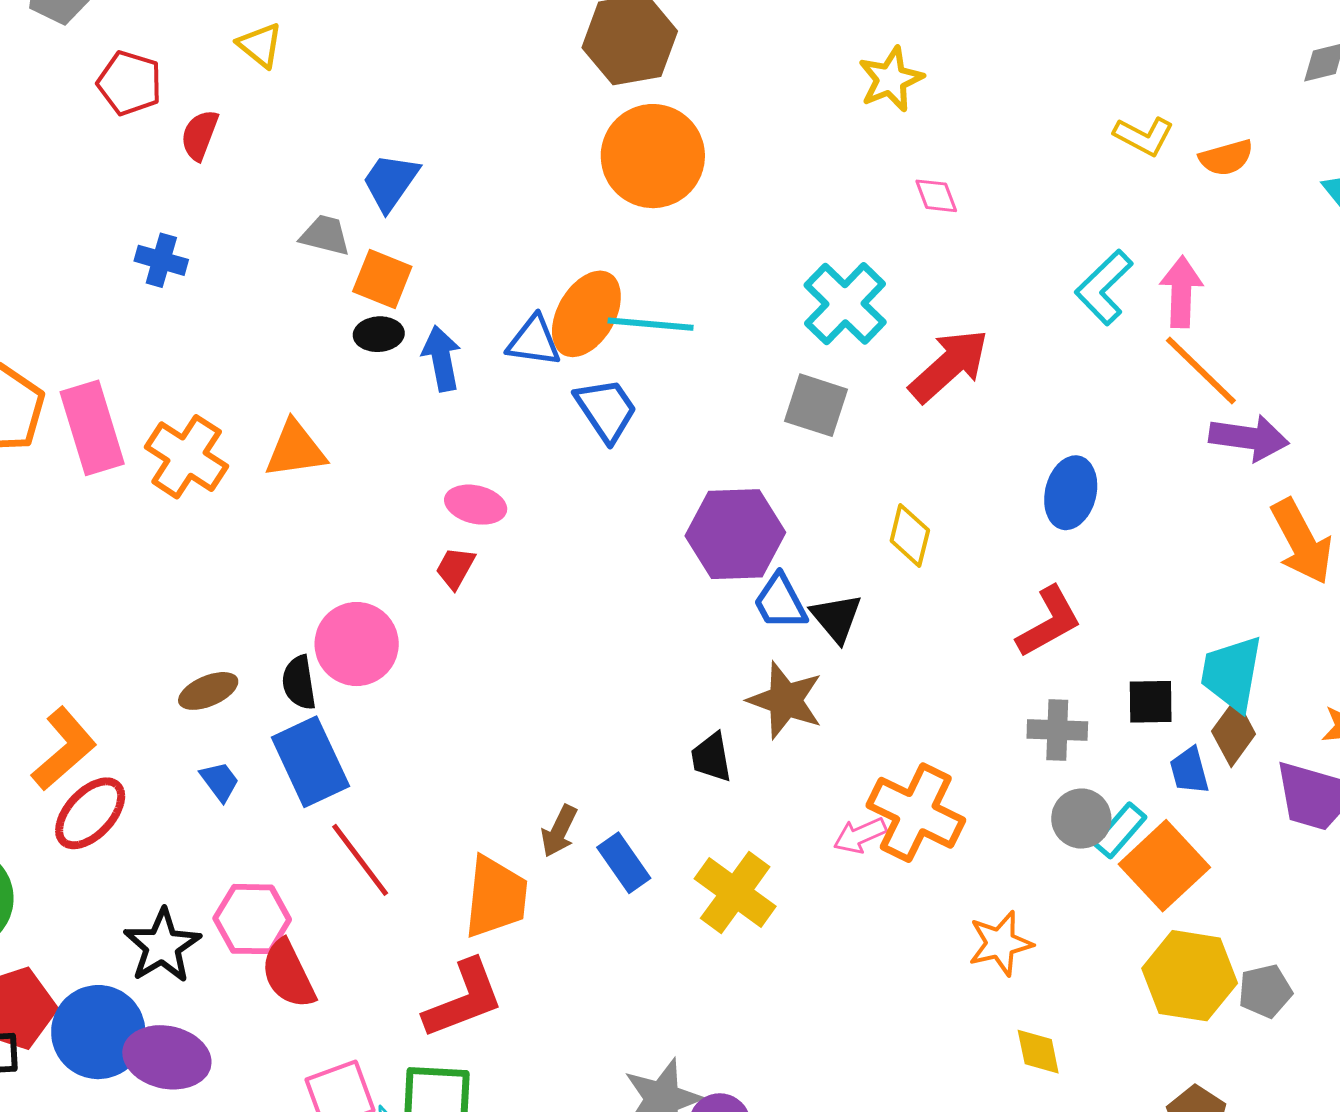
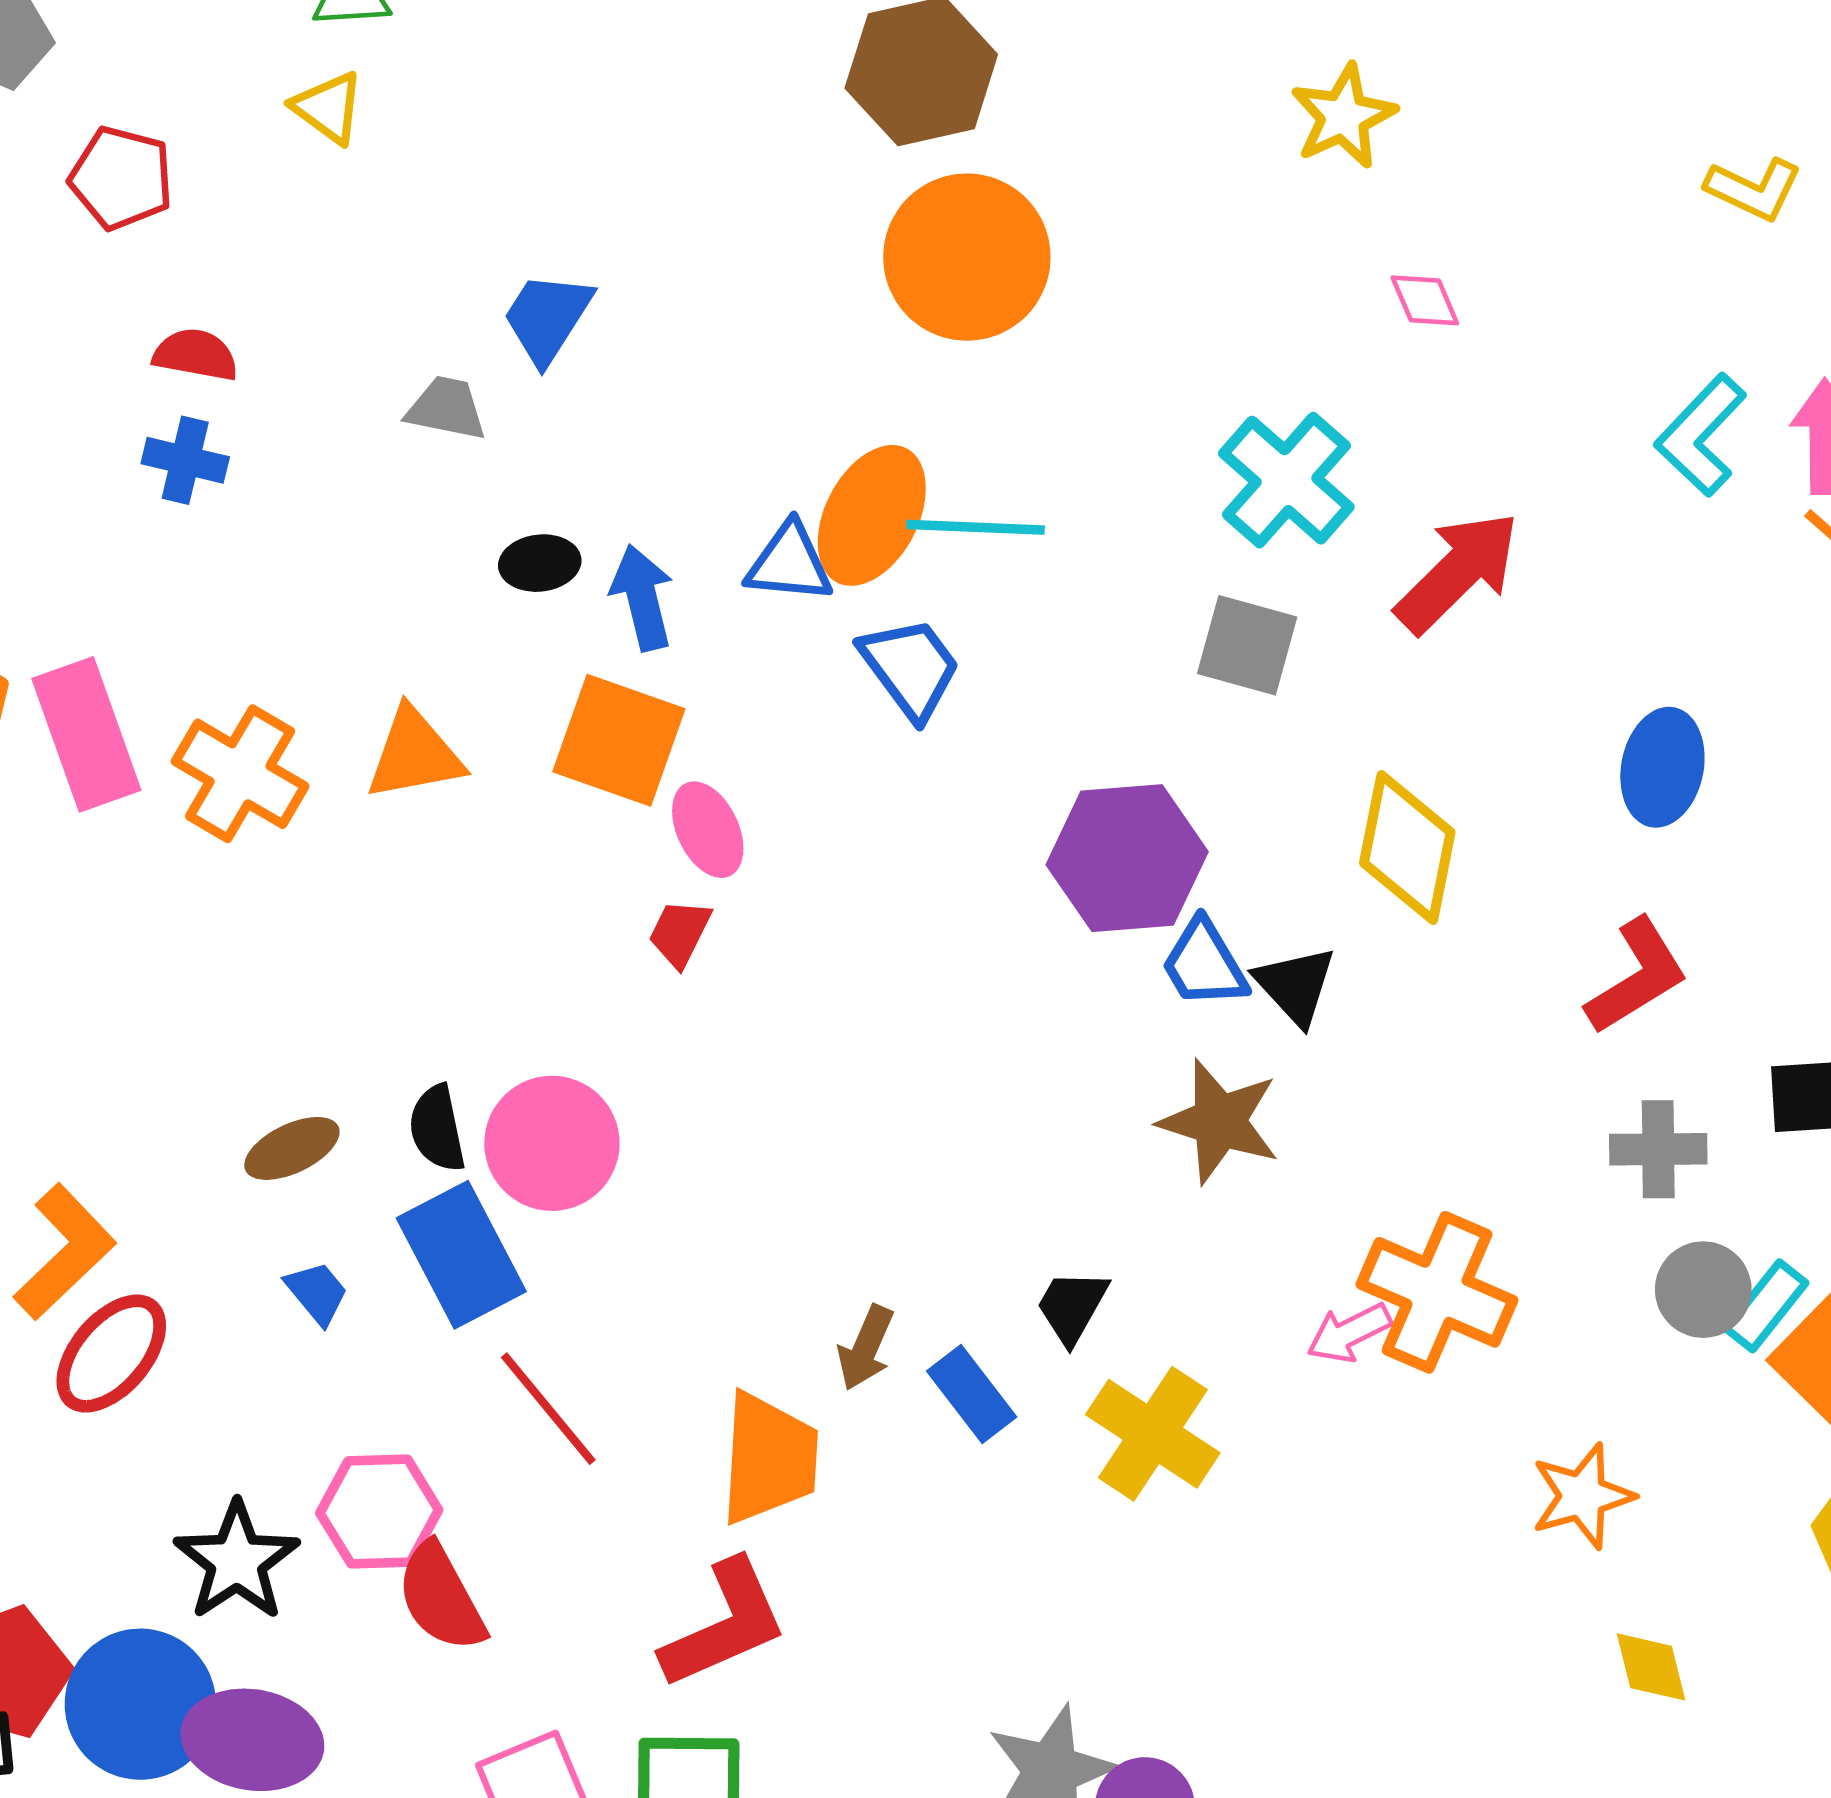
red semicircle: (200, 135) -> (196, 355), moved, turned 82
orange square: (382, 279) -> (619, 740), moved, size x1.4
pink ellipse: (476, 505) -> (708, 830), turned 54
yellow diamond: (910, 535) -> (1407, 848), size x1.5
pink circle: (357, 644) -> (552, 1143), moved
black trapezoid: (711, 757) -> (1072, 1307), moved, turned 42

